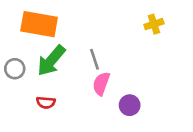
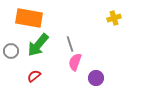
red semicircle: (46, 102) -> (34, 76), turned 136

